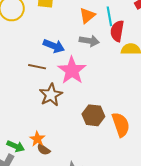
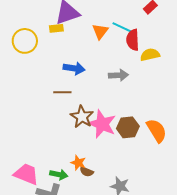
cyan line: (109, 16) -> (122, 27), turned -42
gray arrow: (89, 41) -> (118, 75), moved
pink star: (72, 70) -> (102, 124), moved

